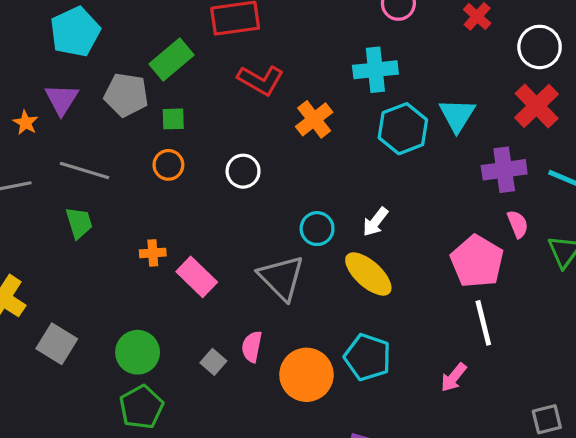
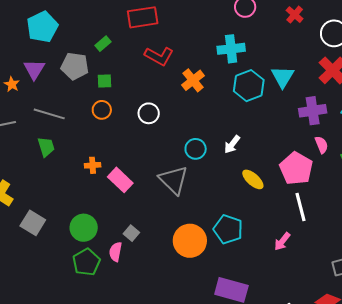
green rectangle: (171, 60) -> (103, 44), size x0.6
yellow ellipse: (368, 274) -> (253, 179), moved, size x0.7
pink semicircle: (252, 347) -> (115, 252), moved

